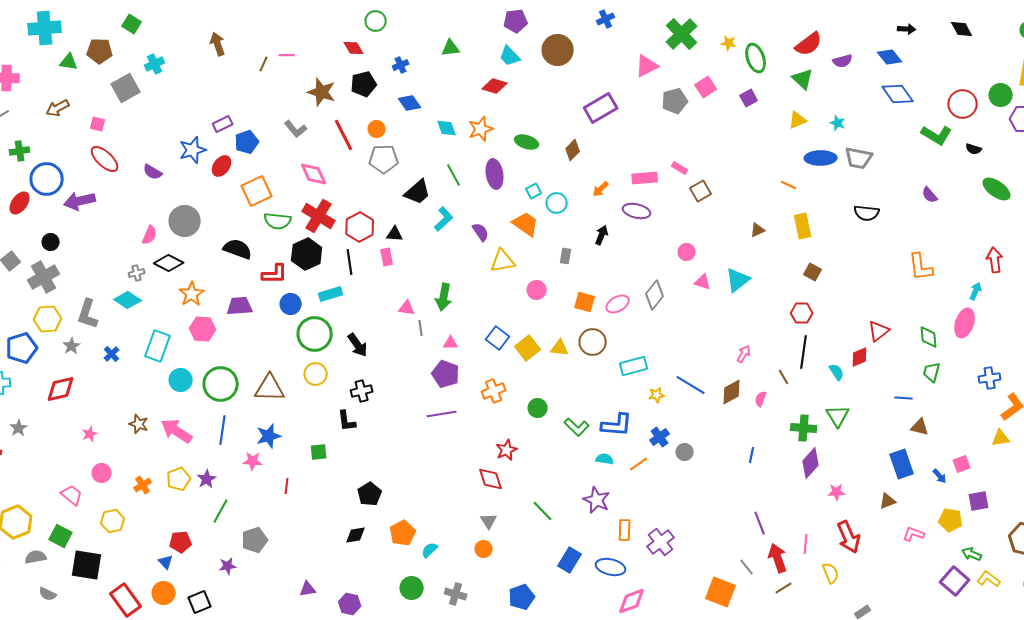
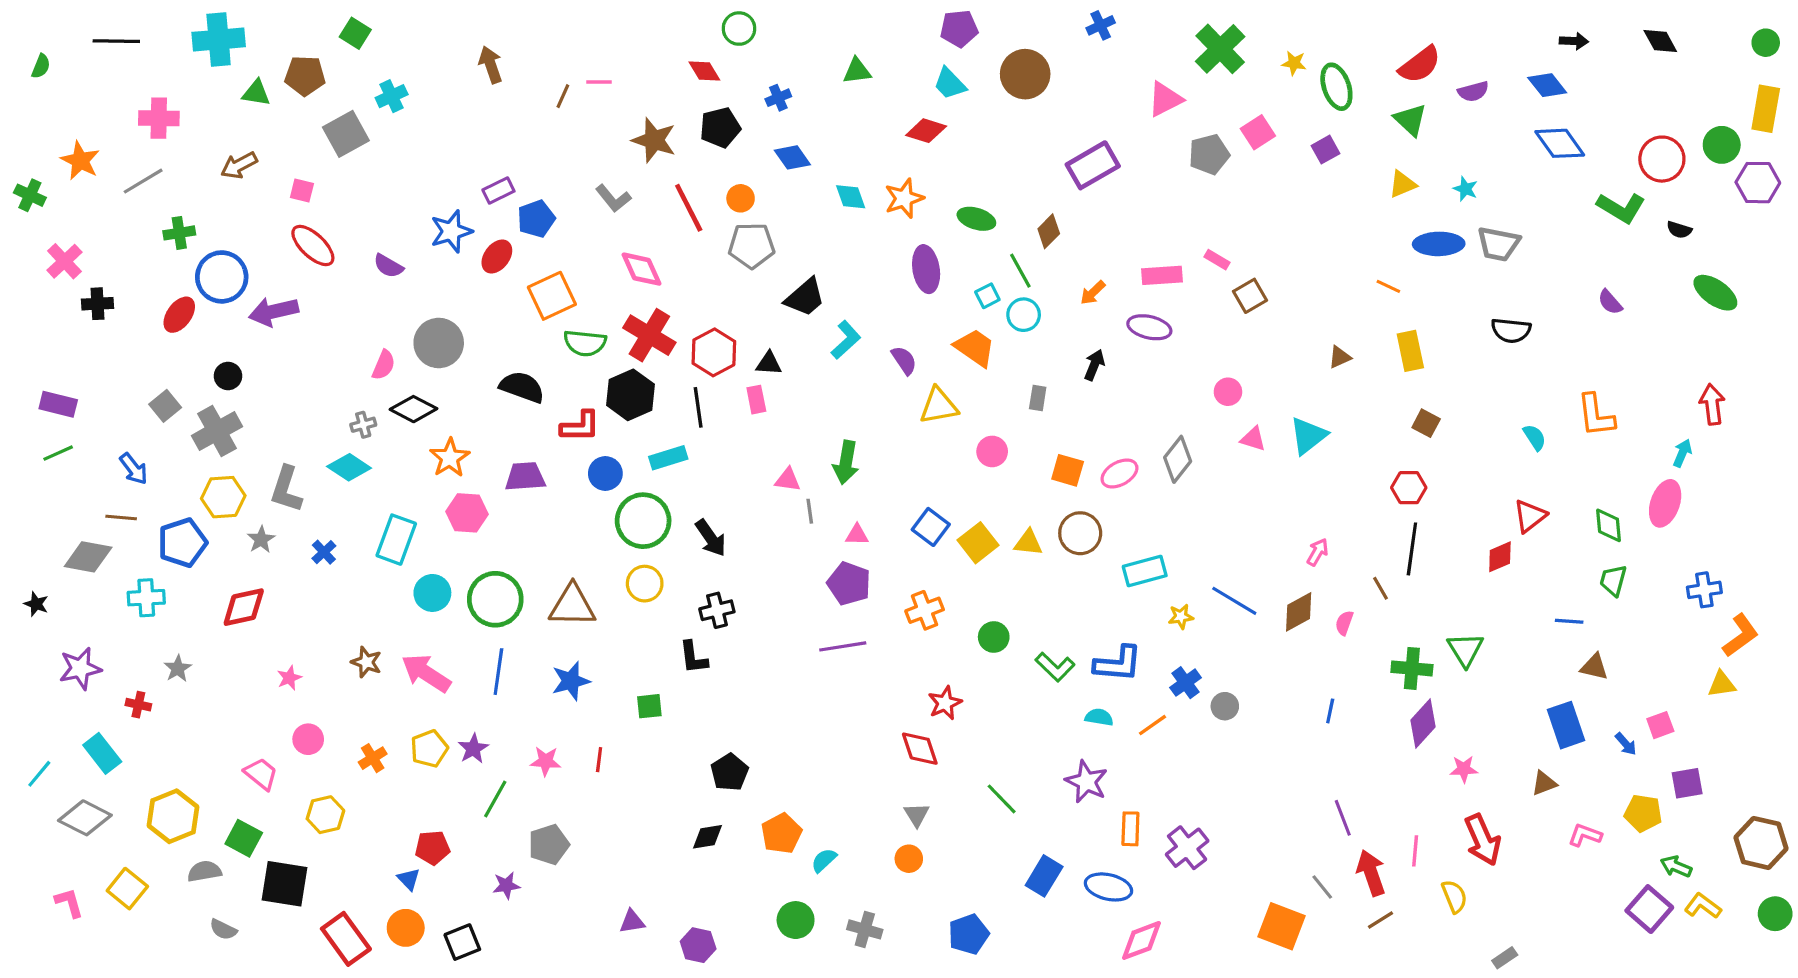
green line: (454, 175) -> (1020, 271), moved
cyan semicircle: (837, 372) -> (1535, 437), moved
pink star: (253, 461) -> (546, 761), moved

